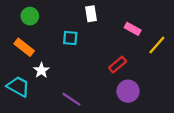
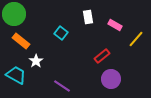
white rectangle: (91, 14) -> (88, 17), moved
green circle: (30, 16) -> (14, 14), moved, size x1.5
cyan square: (70, 38) -> (61, 33), turned 32

